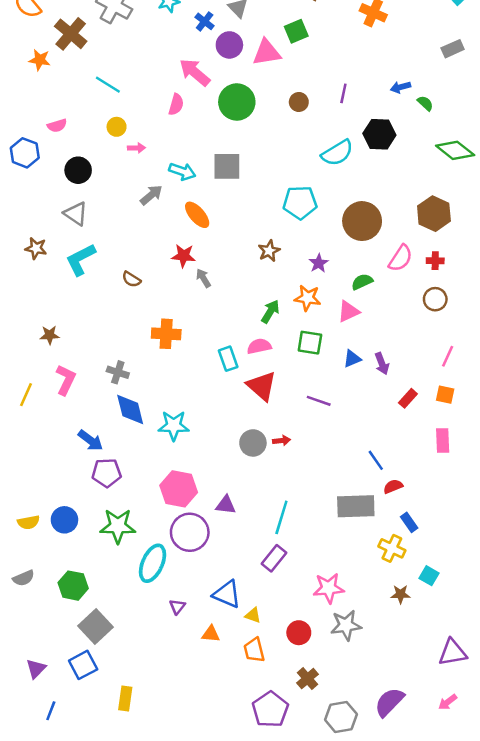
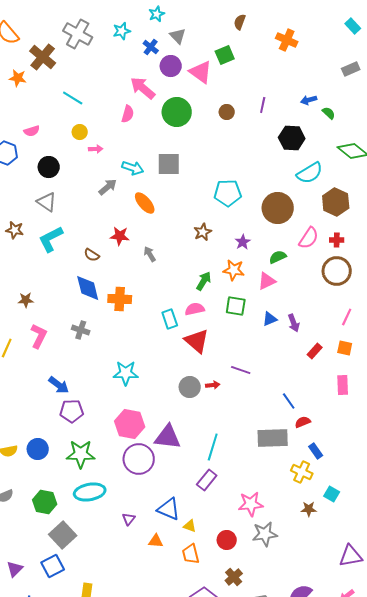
pink triangle: (267, 52) -> (201, 72), turned 45
cyan semicircle: (337, 153) -> (310, 173), moved
red star: (184, 256) -> (120, 236), moved
brown circle: (435, 299) -> (337, 271), size x1.5
purple line: (319, 401) -> (241, 370), moved
blue diamond: (130, 409) -> (88, 288), moved
purple triangle: (226, 505) -> (168, 437), size x1.6
cyan ellipse: (153, 563) -> (90, 492), moved, turned 56

